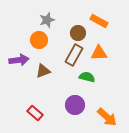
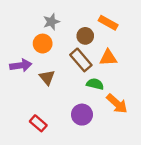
brown rectangle: (74, 55) -> (81, 60), turned -70
brown triangle: (43, 71) -> (47, 77), turned -49
orange arrow: (107, 117) -> (117, 104), moved

